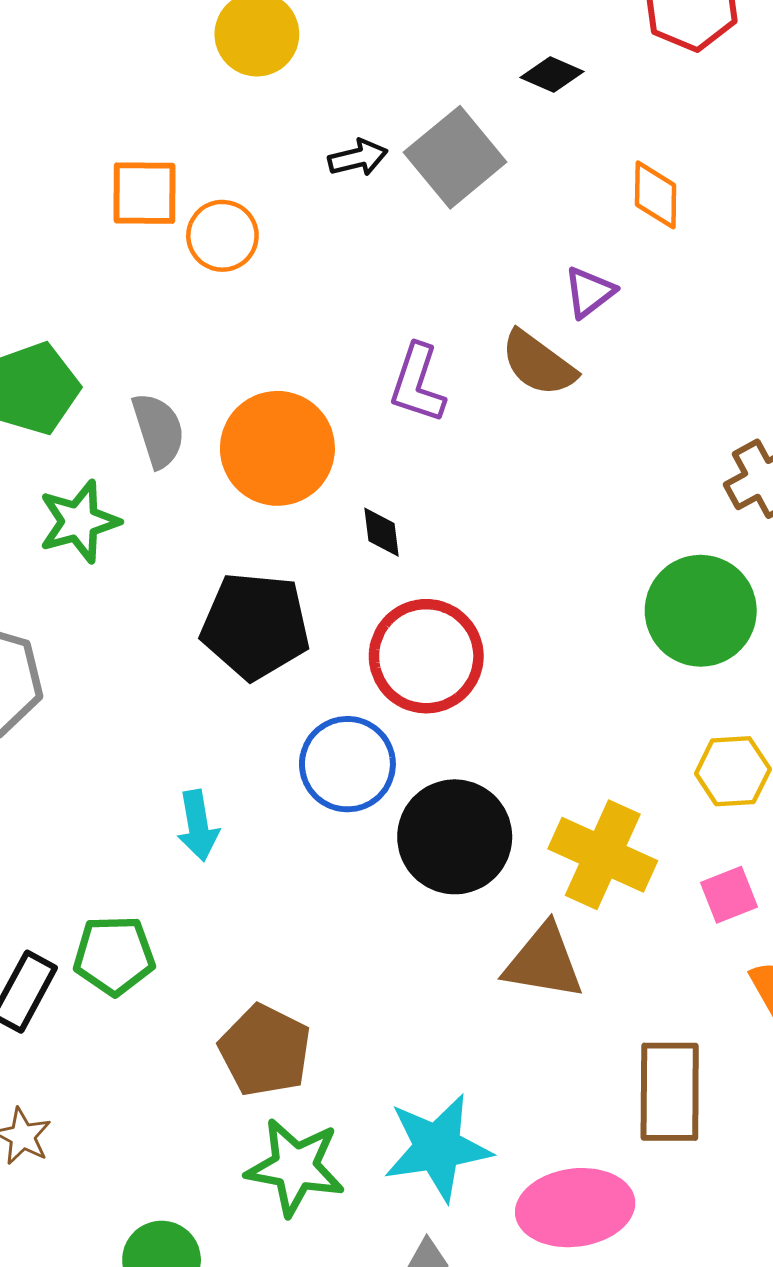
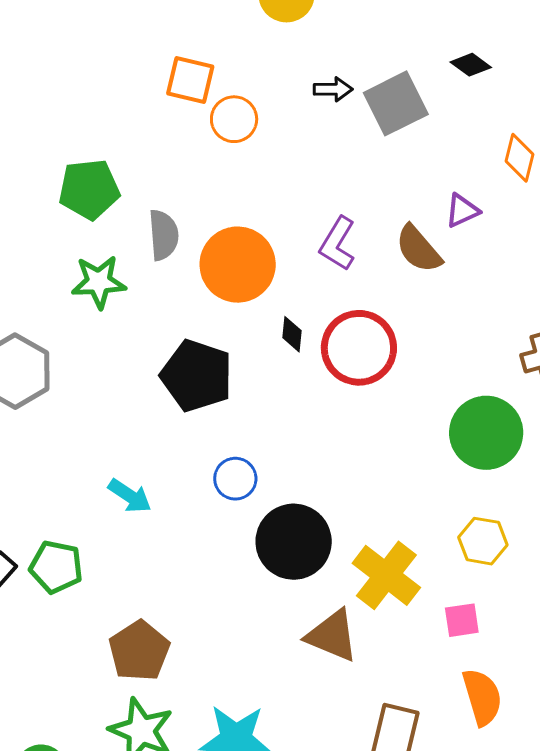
red circle: (426, 656) -> (359, 348), moved
blue circle: (347, 764) -> (235, 479), size x0.7
cyan arrow: (198, 826) -> (130, 496), turned -60

